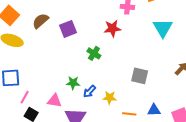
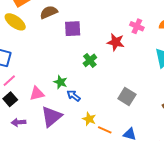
blue arrow: (89, 91) -> (74, 96), turned 64
yellow star: (110, 98) -> (89, 119), moved
pink triangle: (54, 101) -> (37, 94), turned -42

